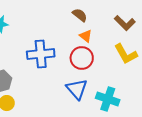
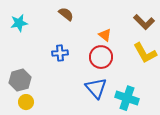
brown semicircle: (80, 15) -> (66, 14), moved
blue cross: (41, 54) -> (60, 53), size x0.6

